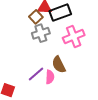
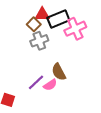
pink cross: (74, 36) -> (75, 29), moved
pink semicircle: (50, 77) -> (50, 85), turned 56

